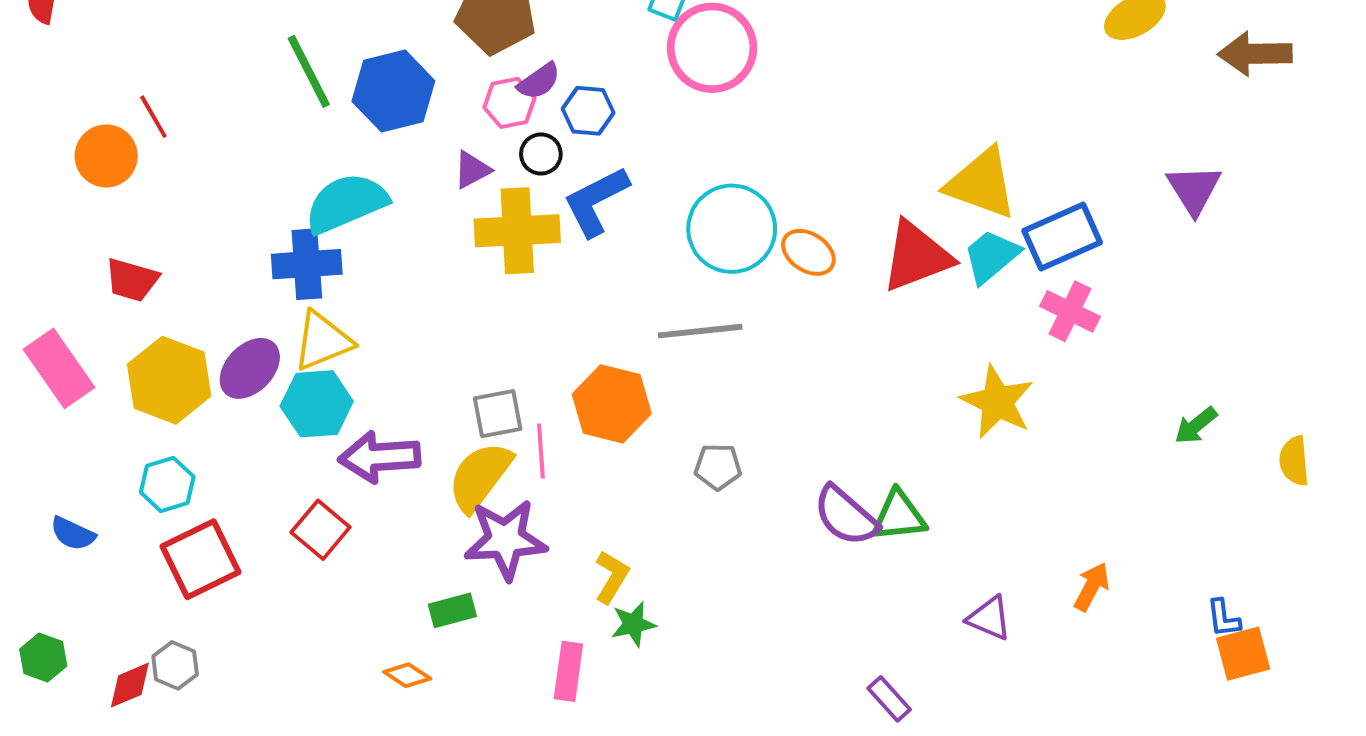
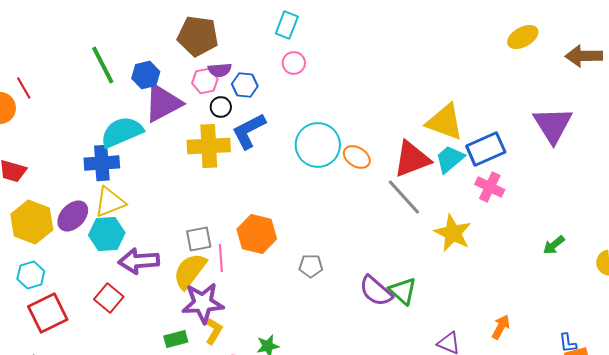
pink circle: (712, 48) -> (294, 63), moved, size x0.5
purple semicircle: (539, 81) -> (220, 70), turned 30
blue hexagon: (393, 91) -> (146, 75), size x0.7
purple triangle: (472, 170) -> (163, 103), moved, size x2.0
purple triangle: (1194, 189) -> (553, 125), size x1.4
gray line: (700, 331) -> (404, 197), moved, turned 54
green triangle: (899, 516) -> (403, 291), turned 48
yellow L-shape: (612, 577) -> (214, 331), moved

